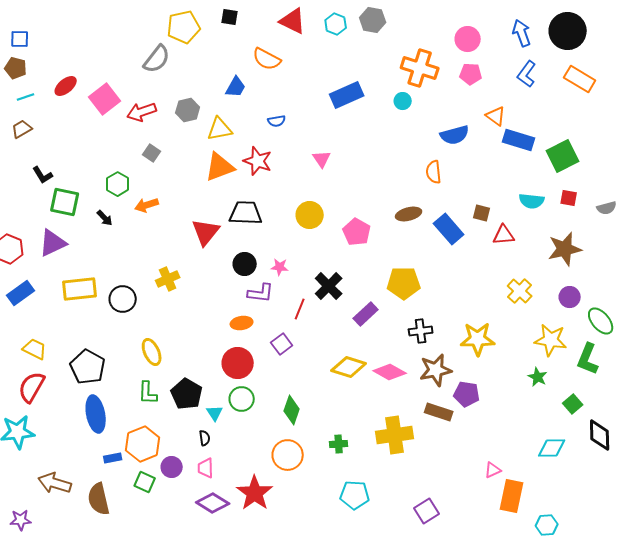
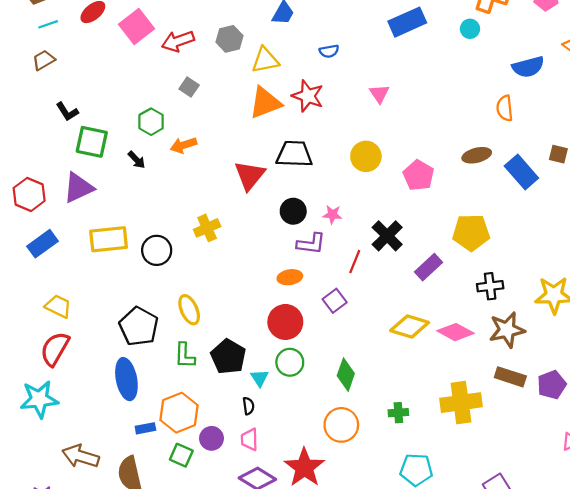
black pentagon: (88, 367) -> (139, 326), moved
purple pentagon: (467, 394) -> (552, 385), moved, turned -30

